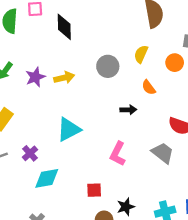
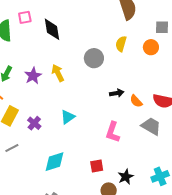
yellow arrow: (64, 78) -> (58, 73), turned -96
orange semicircle: (149, 87) -> (136, 101), moved
cyan triangle: (69, 129) -> (68, 117), size x0.7
purple cross: (30, 153) -> (34, 123), moved

